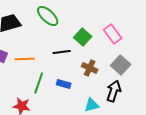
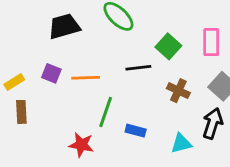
pink rectangle: (113, 34) -> (211, 42), turned 36
blue rectangle: (64, 84) -> (136, 131), moved

